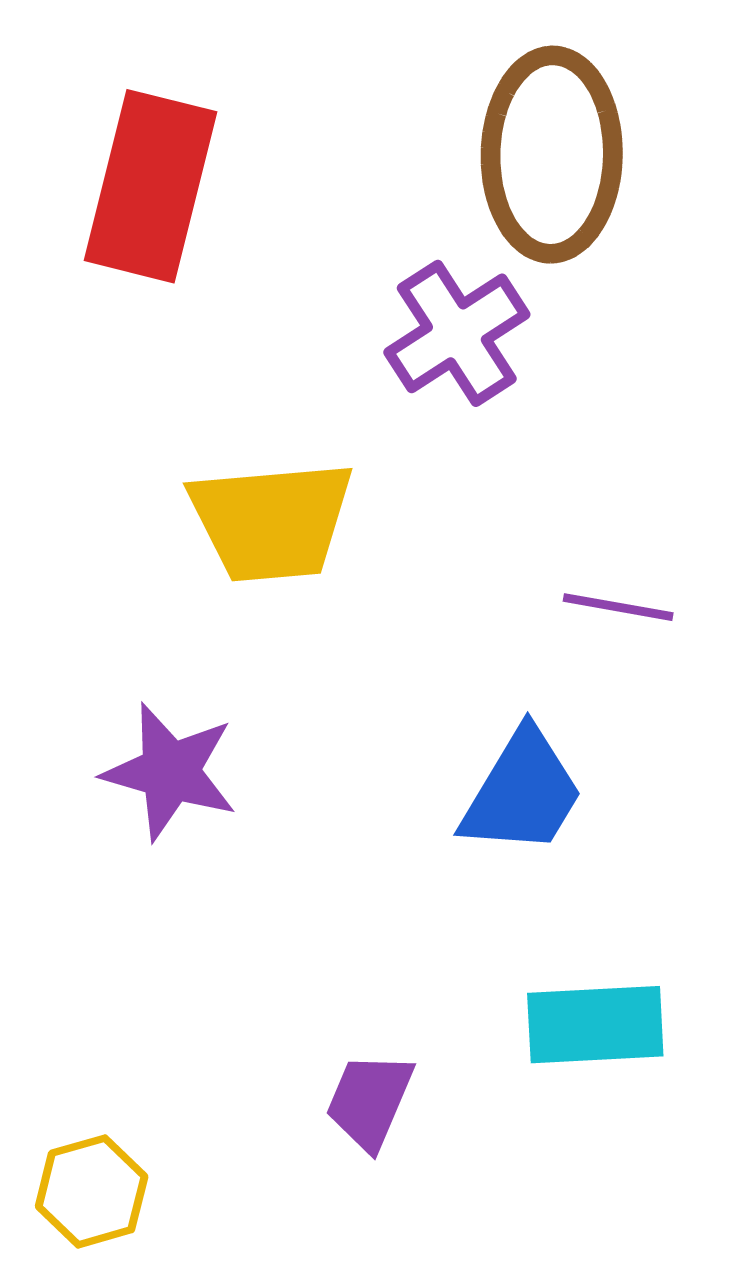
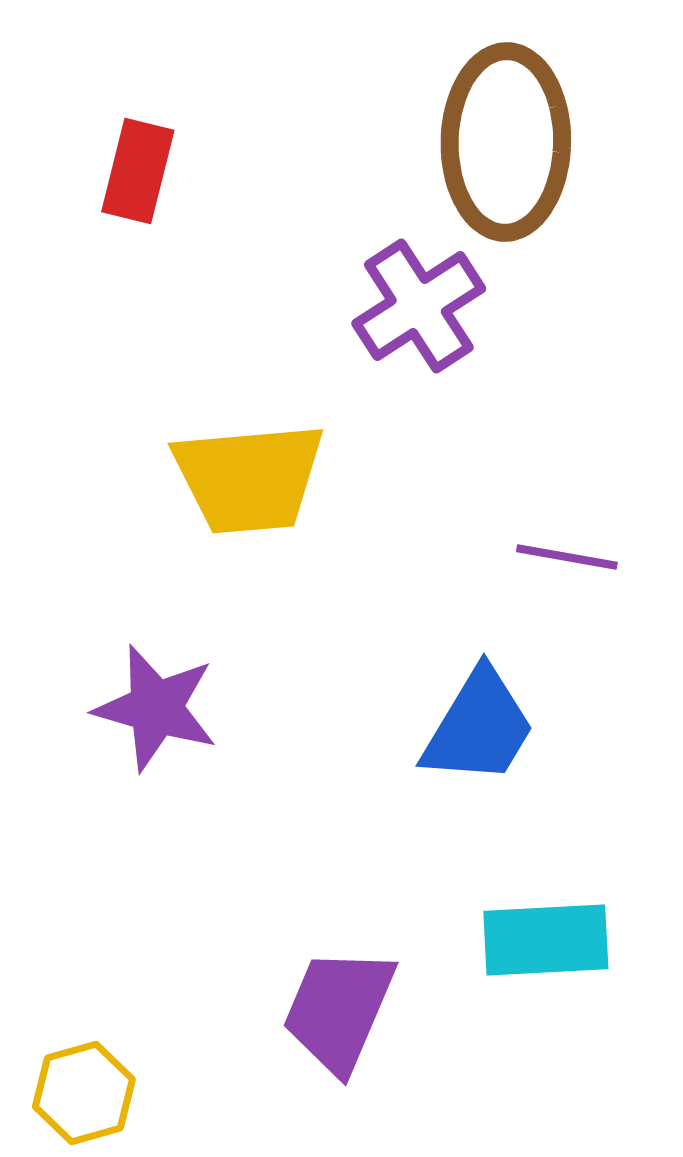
red rectangle: (150, 186) -> (138, 171), size x0.6
purple trapezoid: (370, 1101) -> (339, 1010), size x1.4

